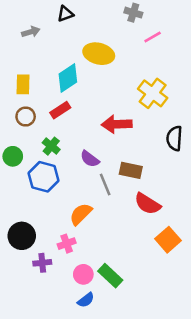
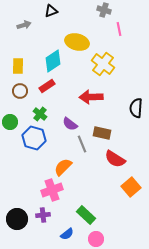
pink line: (153, 37) -> (119, 29), turned -72
yellow cross: (153, 93) -> (103, 64), moved
black circle: (22, 236) -> (17, 219), moved
pink cross: (67, 244) -> (52, 190), size x1.5
purple cross: (42, 263) -> (43, 215), moved
pink circle: (83, 274) -> (96, 239), moved

